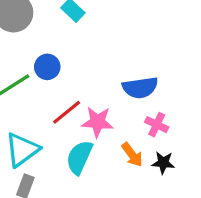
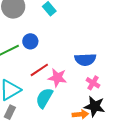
orange arrow: (132, 155) -> (80, 114), moved, turned -63
black star: (163, 163) -> (95, 106), size x1.5

